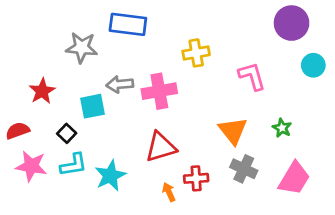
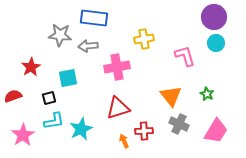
cyan circle: (313, 65) -> (216, 43), moved
gray arrow: (120, 84) -> (88, 46), moved
black square: (67, 133) -> (49, 98), turned 32
pink star: (31, 166) -> (23, 135), moved, turned 30

